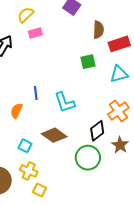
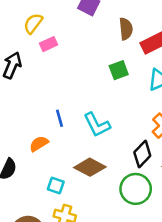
orange semicircle: (16, 111) -> (39, 144), turned 42

